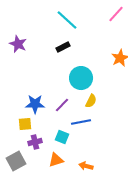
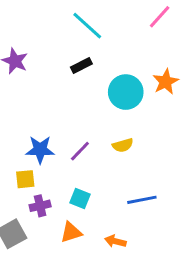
cyan circle: (81, 78) -> (126, 92), moved
yellow semicircle: (91, 101) -> (123, 145), turned 48
blue line: (81, 122) -> (142, 200), moved

